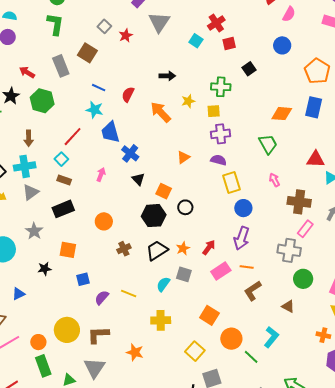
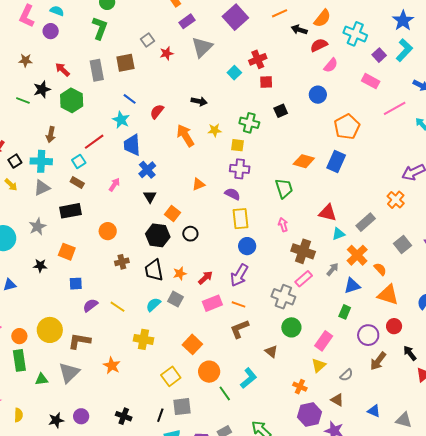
brown square: (87, 53) -> (125, 63), turned 36
black trapezoid: (157, 250) -> (154, 270), turned -80

